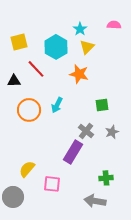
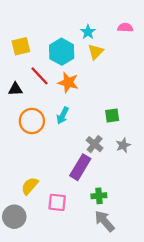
orange star: (79, 74) -> (68, 82), moved
green cross: (106, 178) -> (99, 196), moved
gray arrow: (95, 201) -> (104, 221), turned 40

